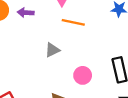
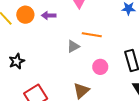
orange line: (73, 22) -> (92, 35), moved

